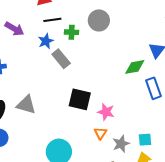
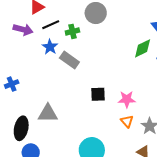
purple arrow: (14, 29) -> (23, 30), moved
black square: (80, 99) -> (98, 94), size x0.7

